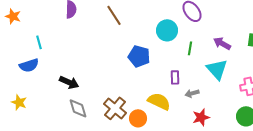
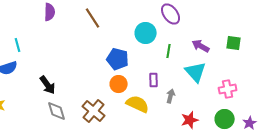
black arrow: (69, 82) -> (48, 85), turned 30
gray arrow: (192, 93) -> (171, 96), turned 120
red star: (201, 117) -> (190, 120), moved
orange circle: (138, 118) -> (119, 84), moved

